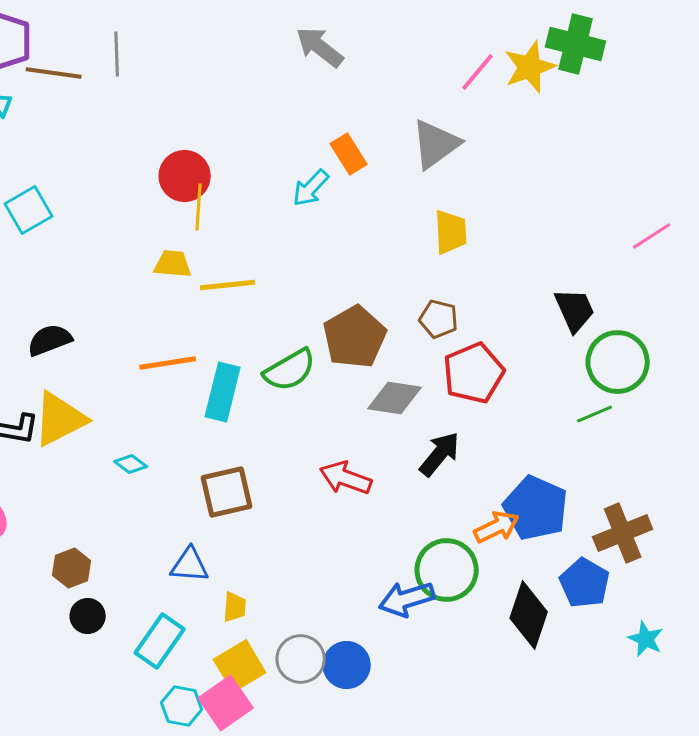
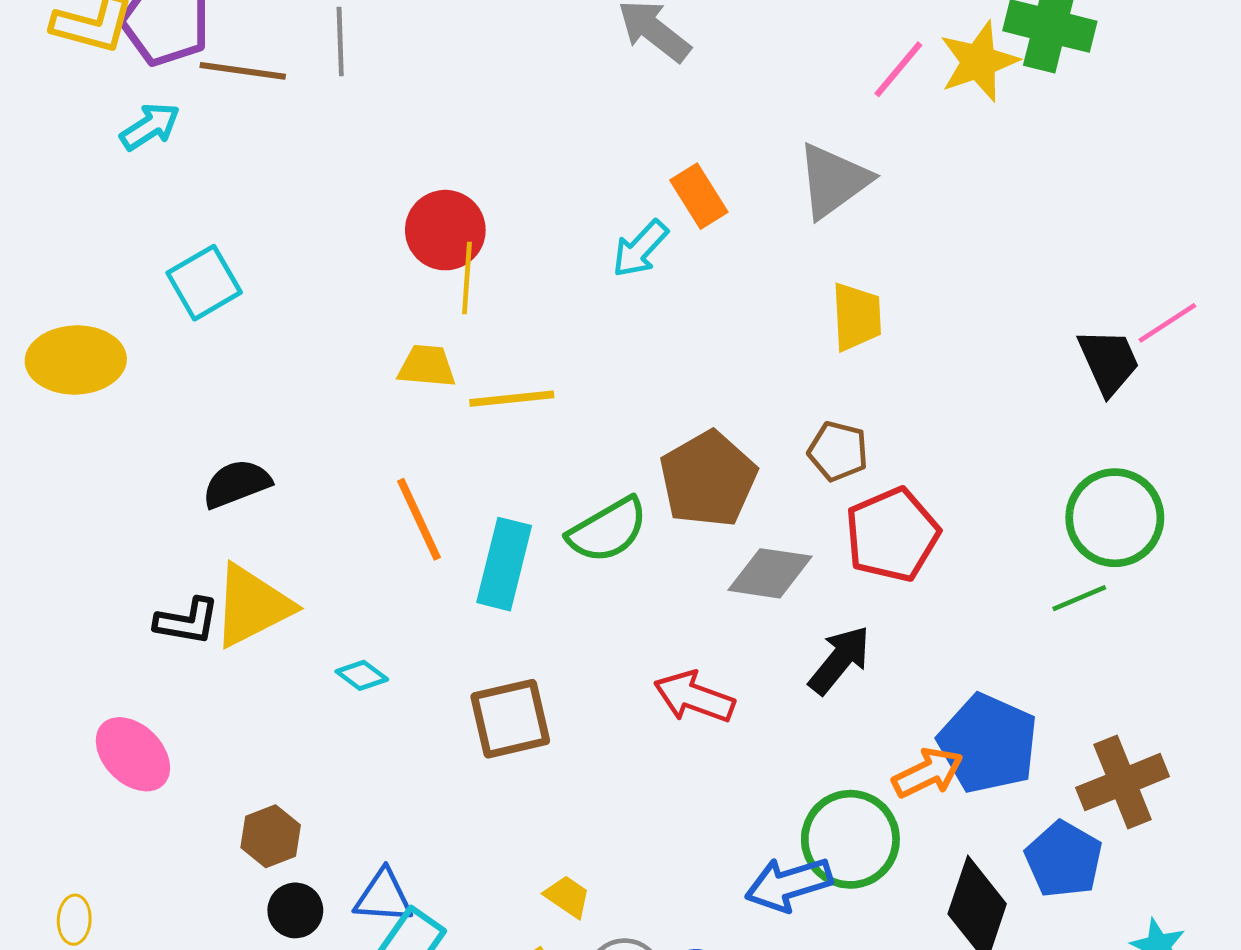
black trapezoid: (575, 310) -> (1109, 362), moved
orange line: (168, 363) -> (419, 519), turned 74
blue triangle: (190, 565) -> (383, 897), moved
yellow trapezoid: (235, 607) -> (567, 897), moved, turned -60

